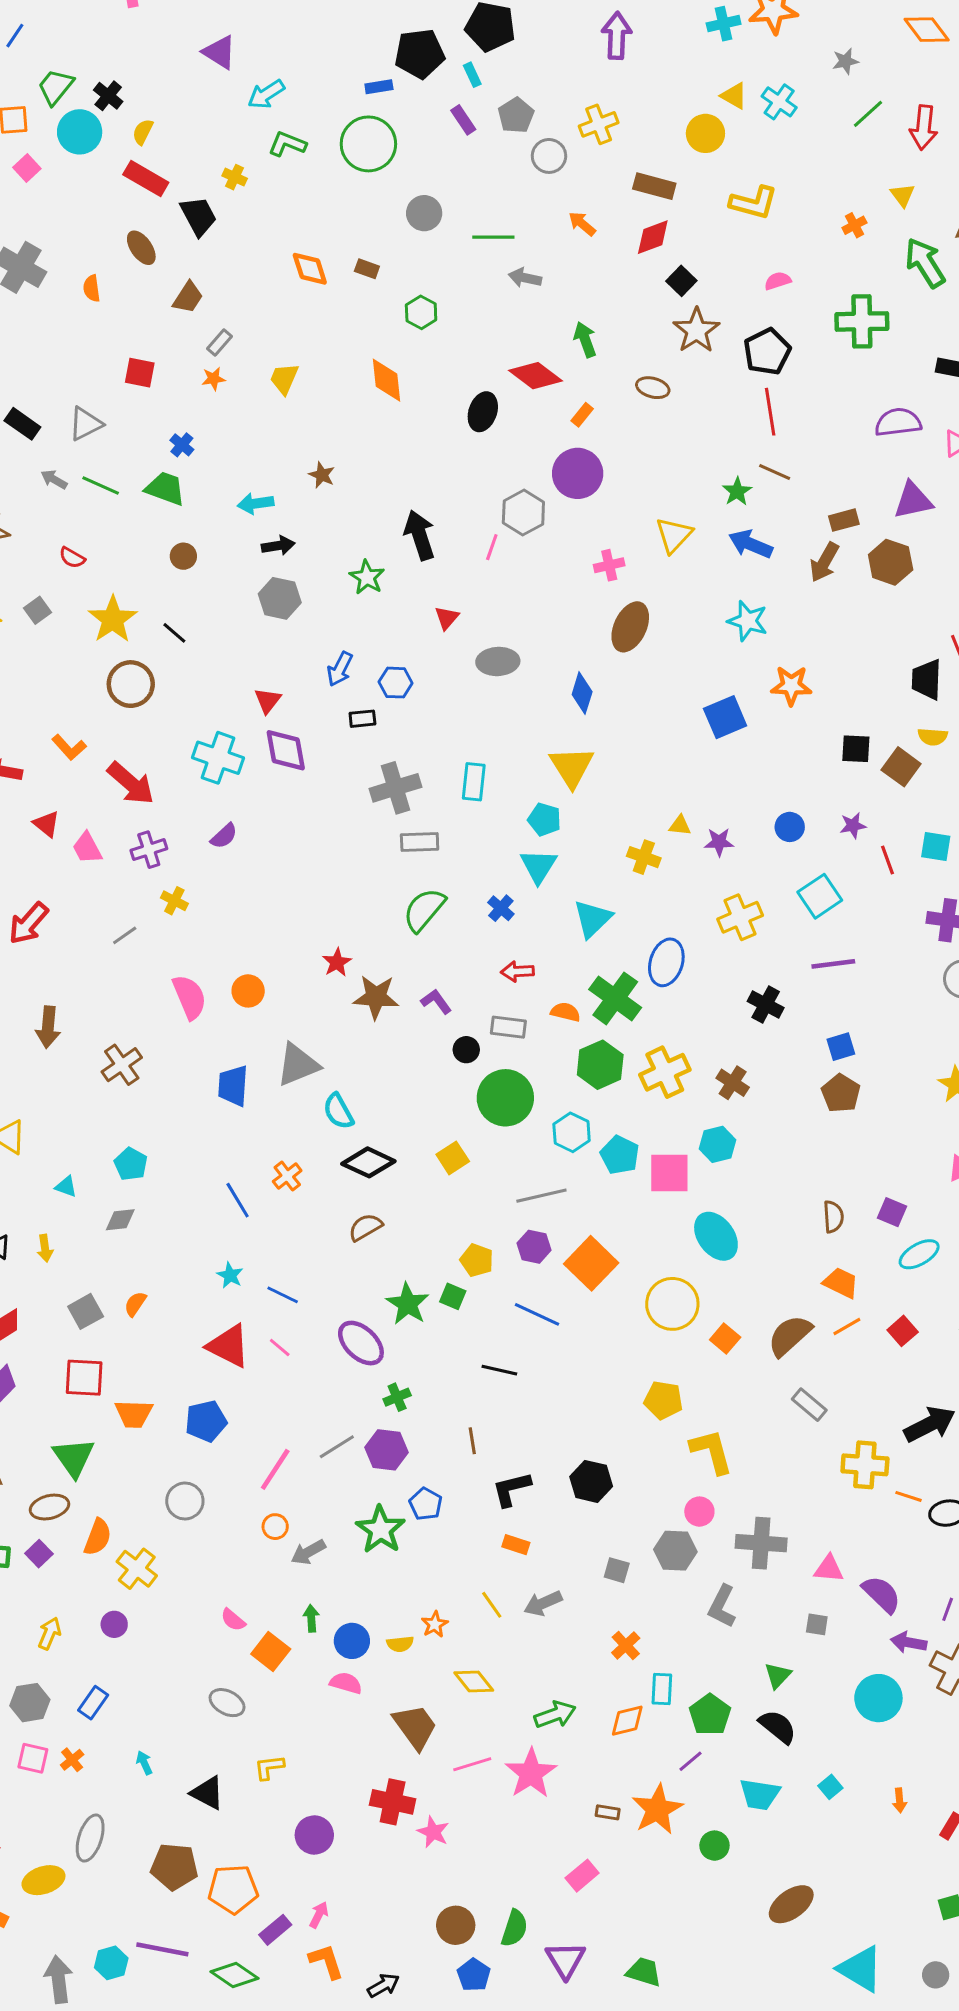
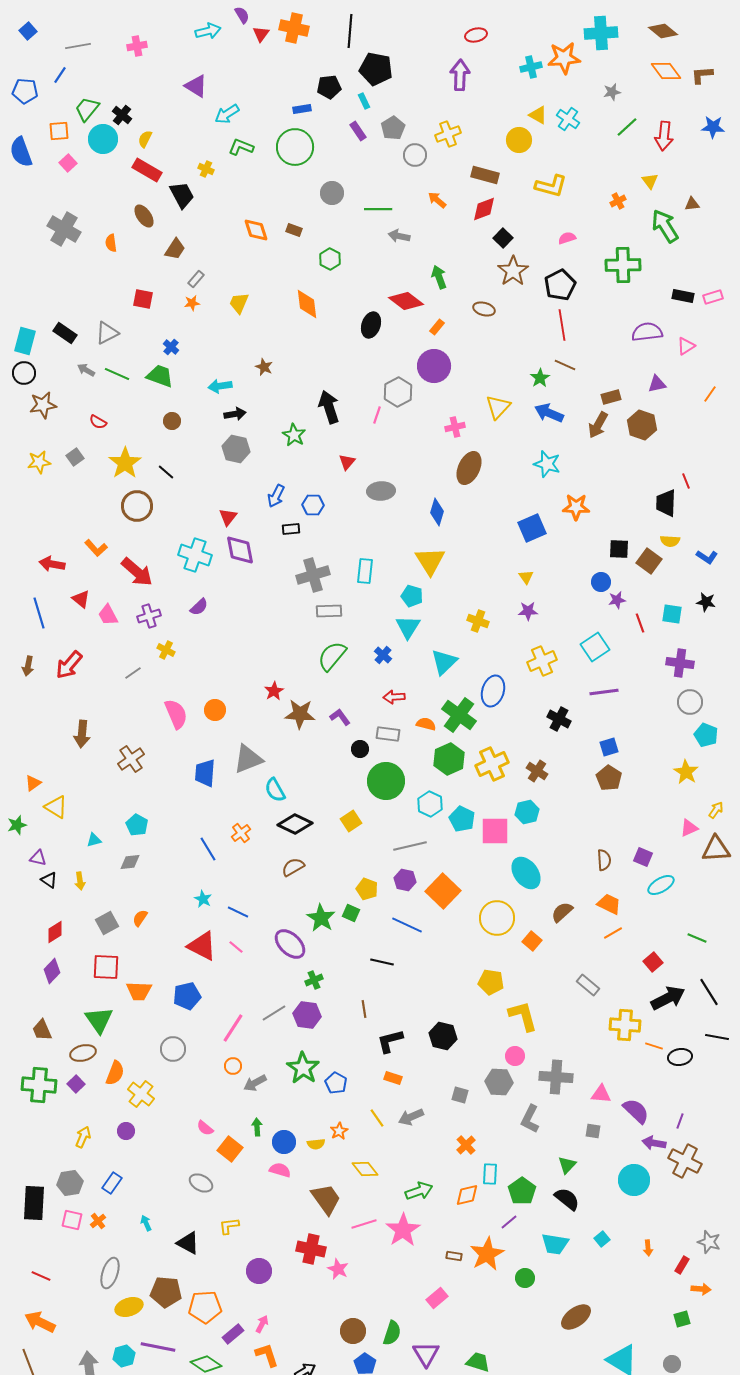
black pentagon: (420, 54) -> (329, 87), size x0.7
purple triangle: (913, 500) -> (657, 384), size x0.7
yellow triangle: (680, 825) -> (526, 577), moved, turned 49
blue circle: (790, 827) -> (601, 582), moved
cyan triangle: (66, 1187) -> (94, 840), turned -35
red square: (903, 1331) -> (653, 962), moved
brown semicircle: (790, 1335) -> (562, 912), moved, size x0.7
blue pentagon: (426, 1504) -> (336, 1083), moved
yellow ellipse: (43, 1880) -> (129, 1307), moved

